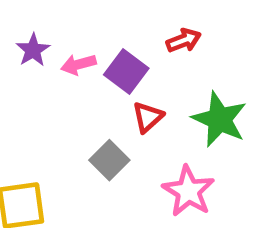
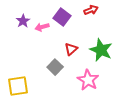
red arrow: (184, 40) -> (91, 10), moved
purple square: (126, 72) -> (62, 17), moved

